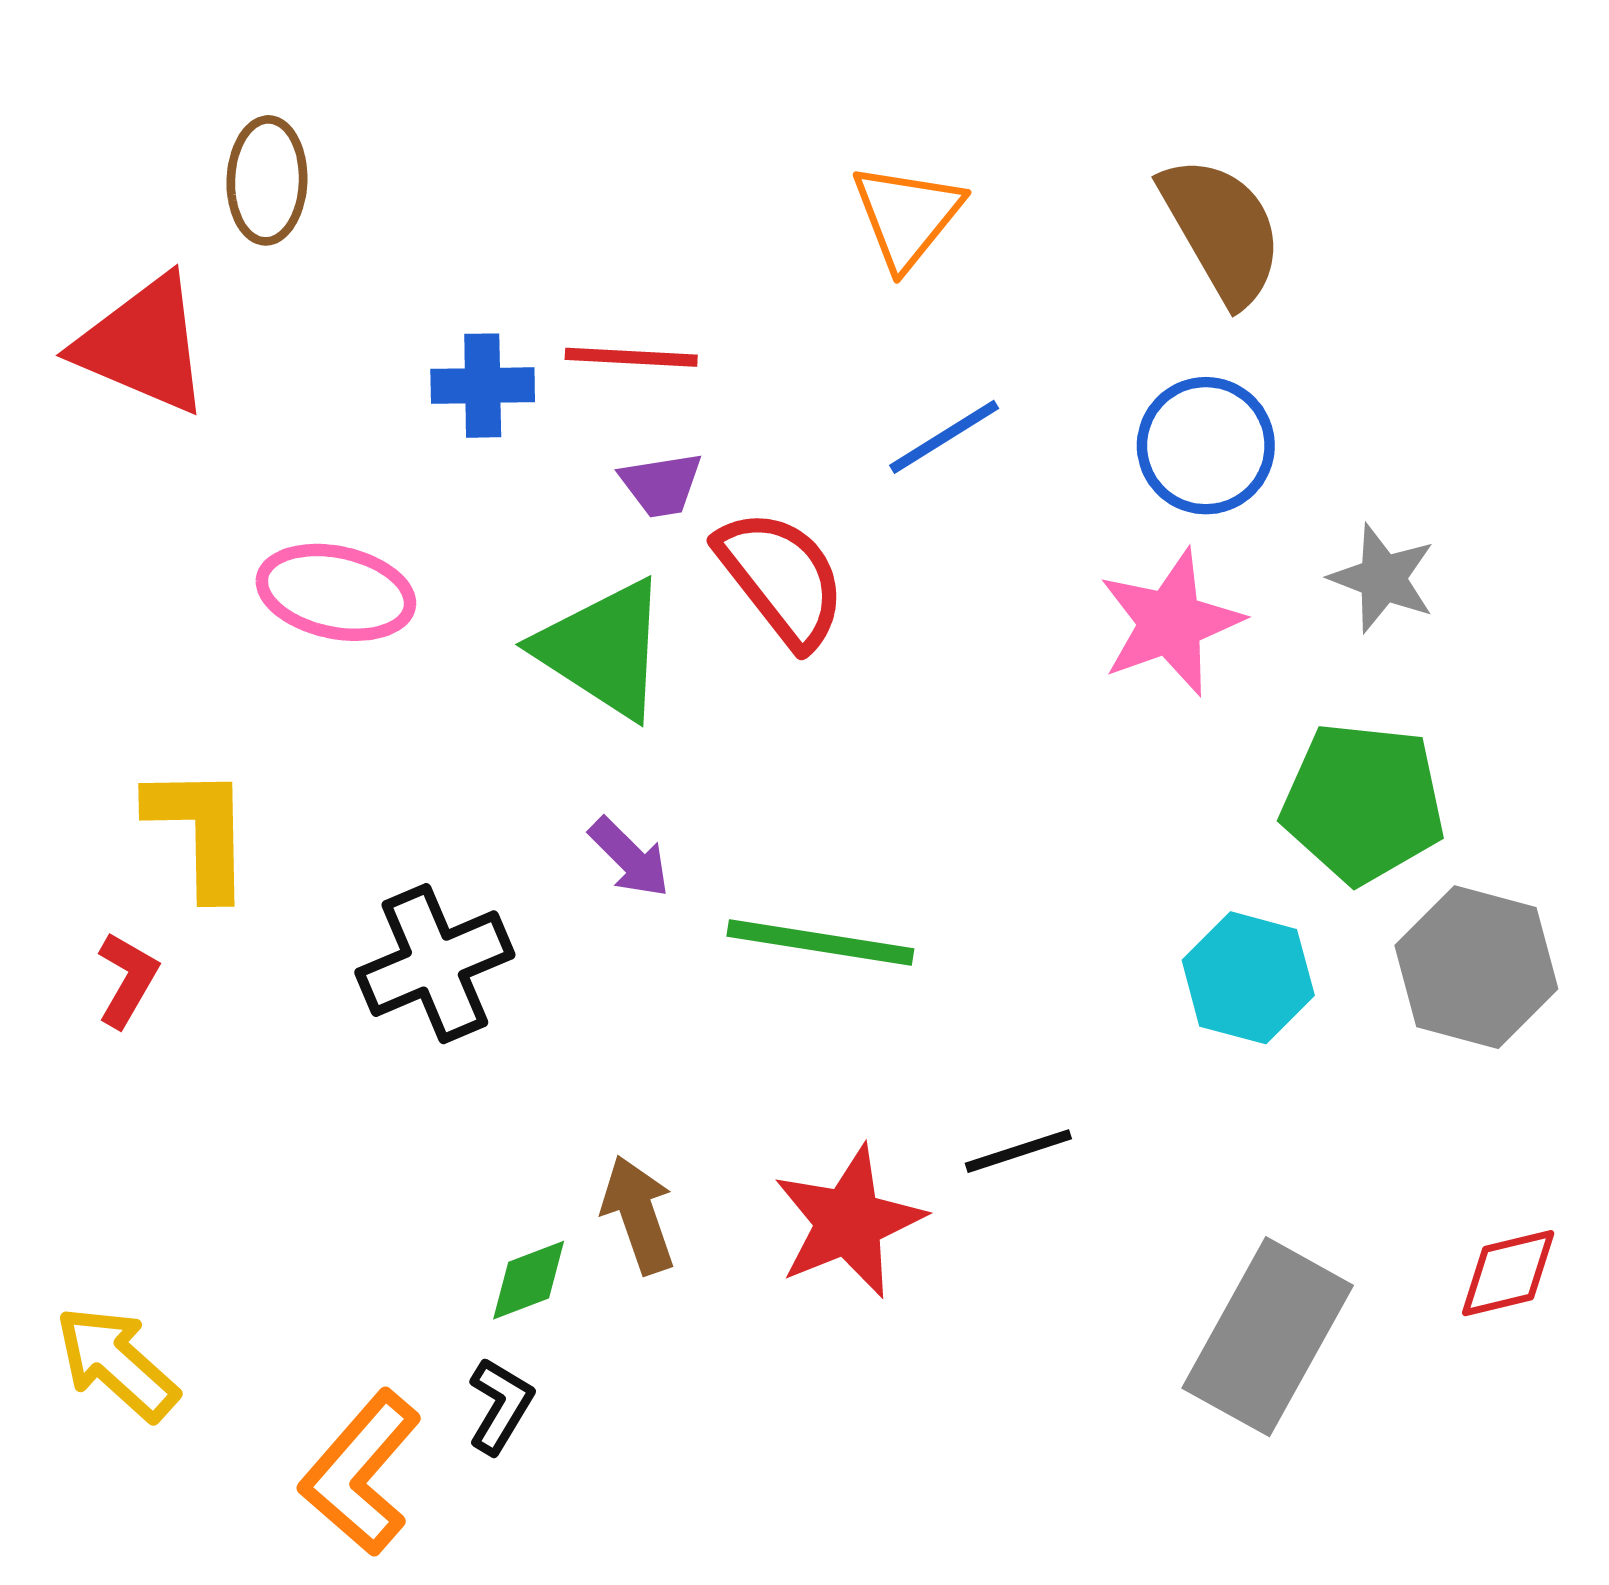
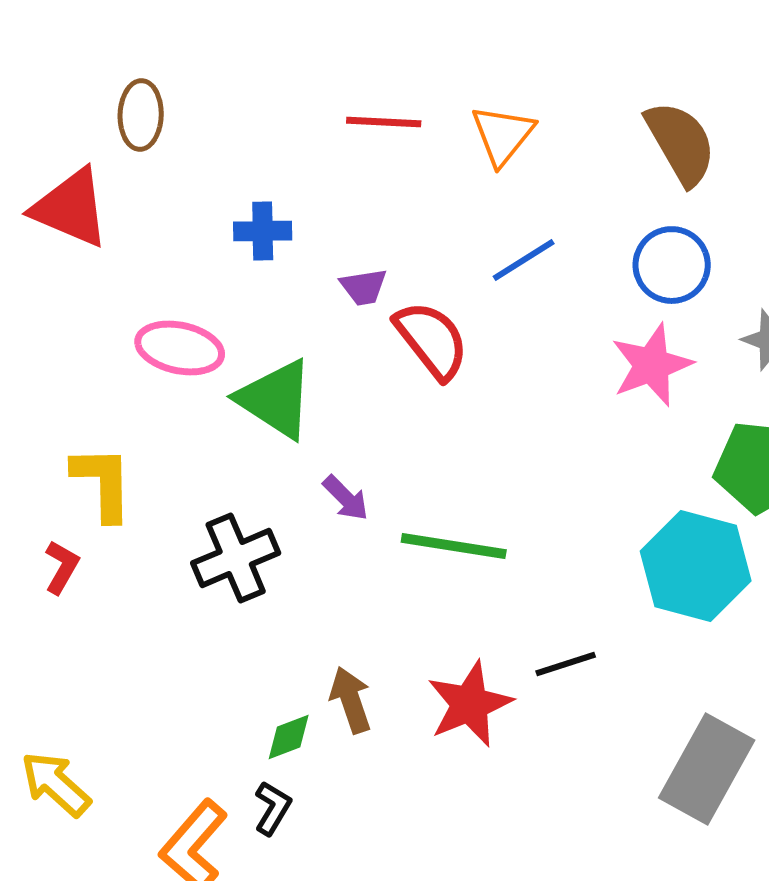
red line: (631, 357) -> (384, 122), moved
green triangle: (603, 649) -> (276, 399), moved
cyan hexagon: (1248, 978) -> (696, 566), size x1.5

